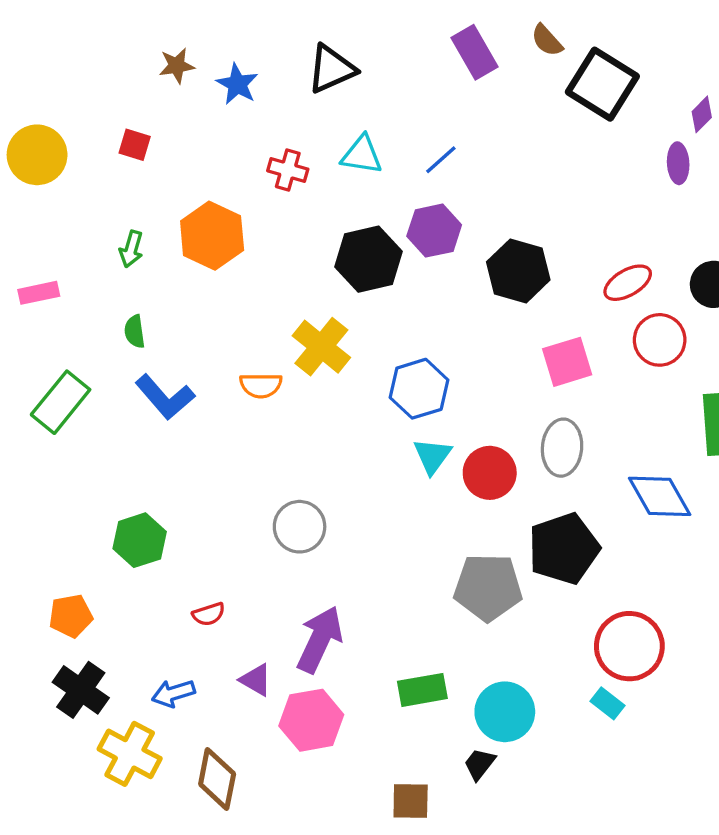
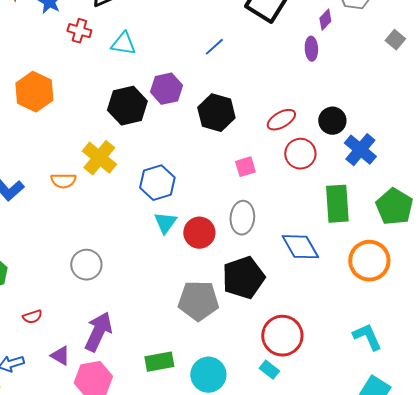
blue line: (441, 160) -> (214, 47), moved
red cross: (288, 170) -> (79, 31), moved
pink square: (567, 362) -> (245, 167), size x0.7

